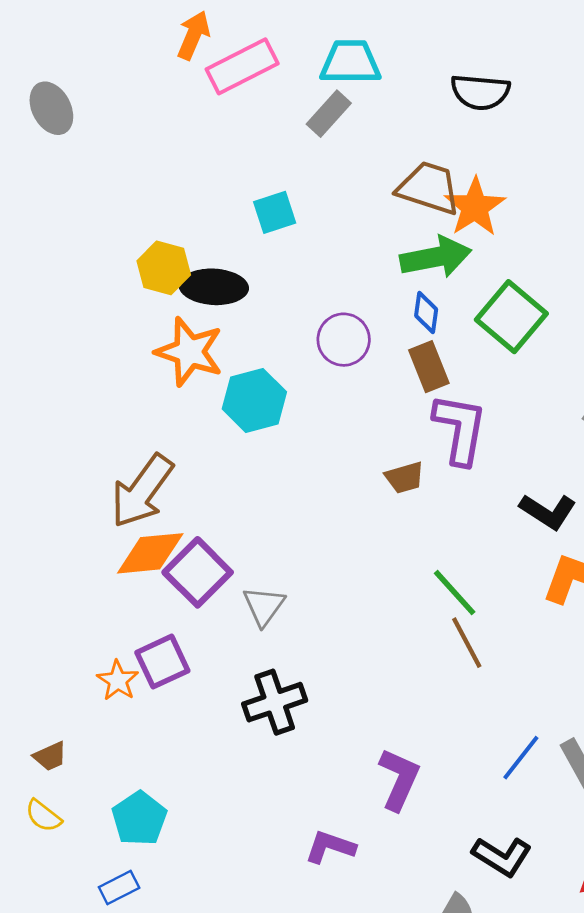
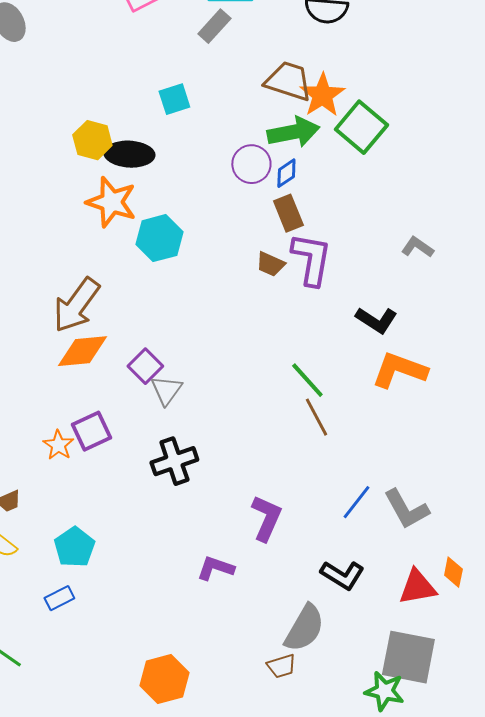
blue diamond: (426, 313) -> (286, 173), turned 48
green square: (511, 317) -> (361, 127), moved
purple circle: (344, 340) -> (251, 164), moved
brown trapezoid: (405, 478) -> (270, 264), moved, turned 40
purple square: (198, 572) -> (145, 366), moved, size x0.7

